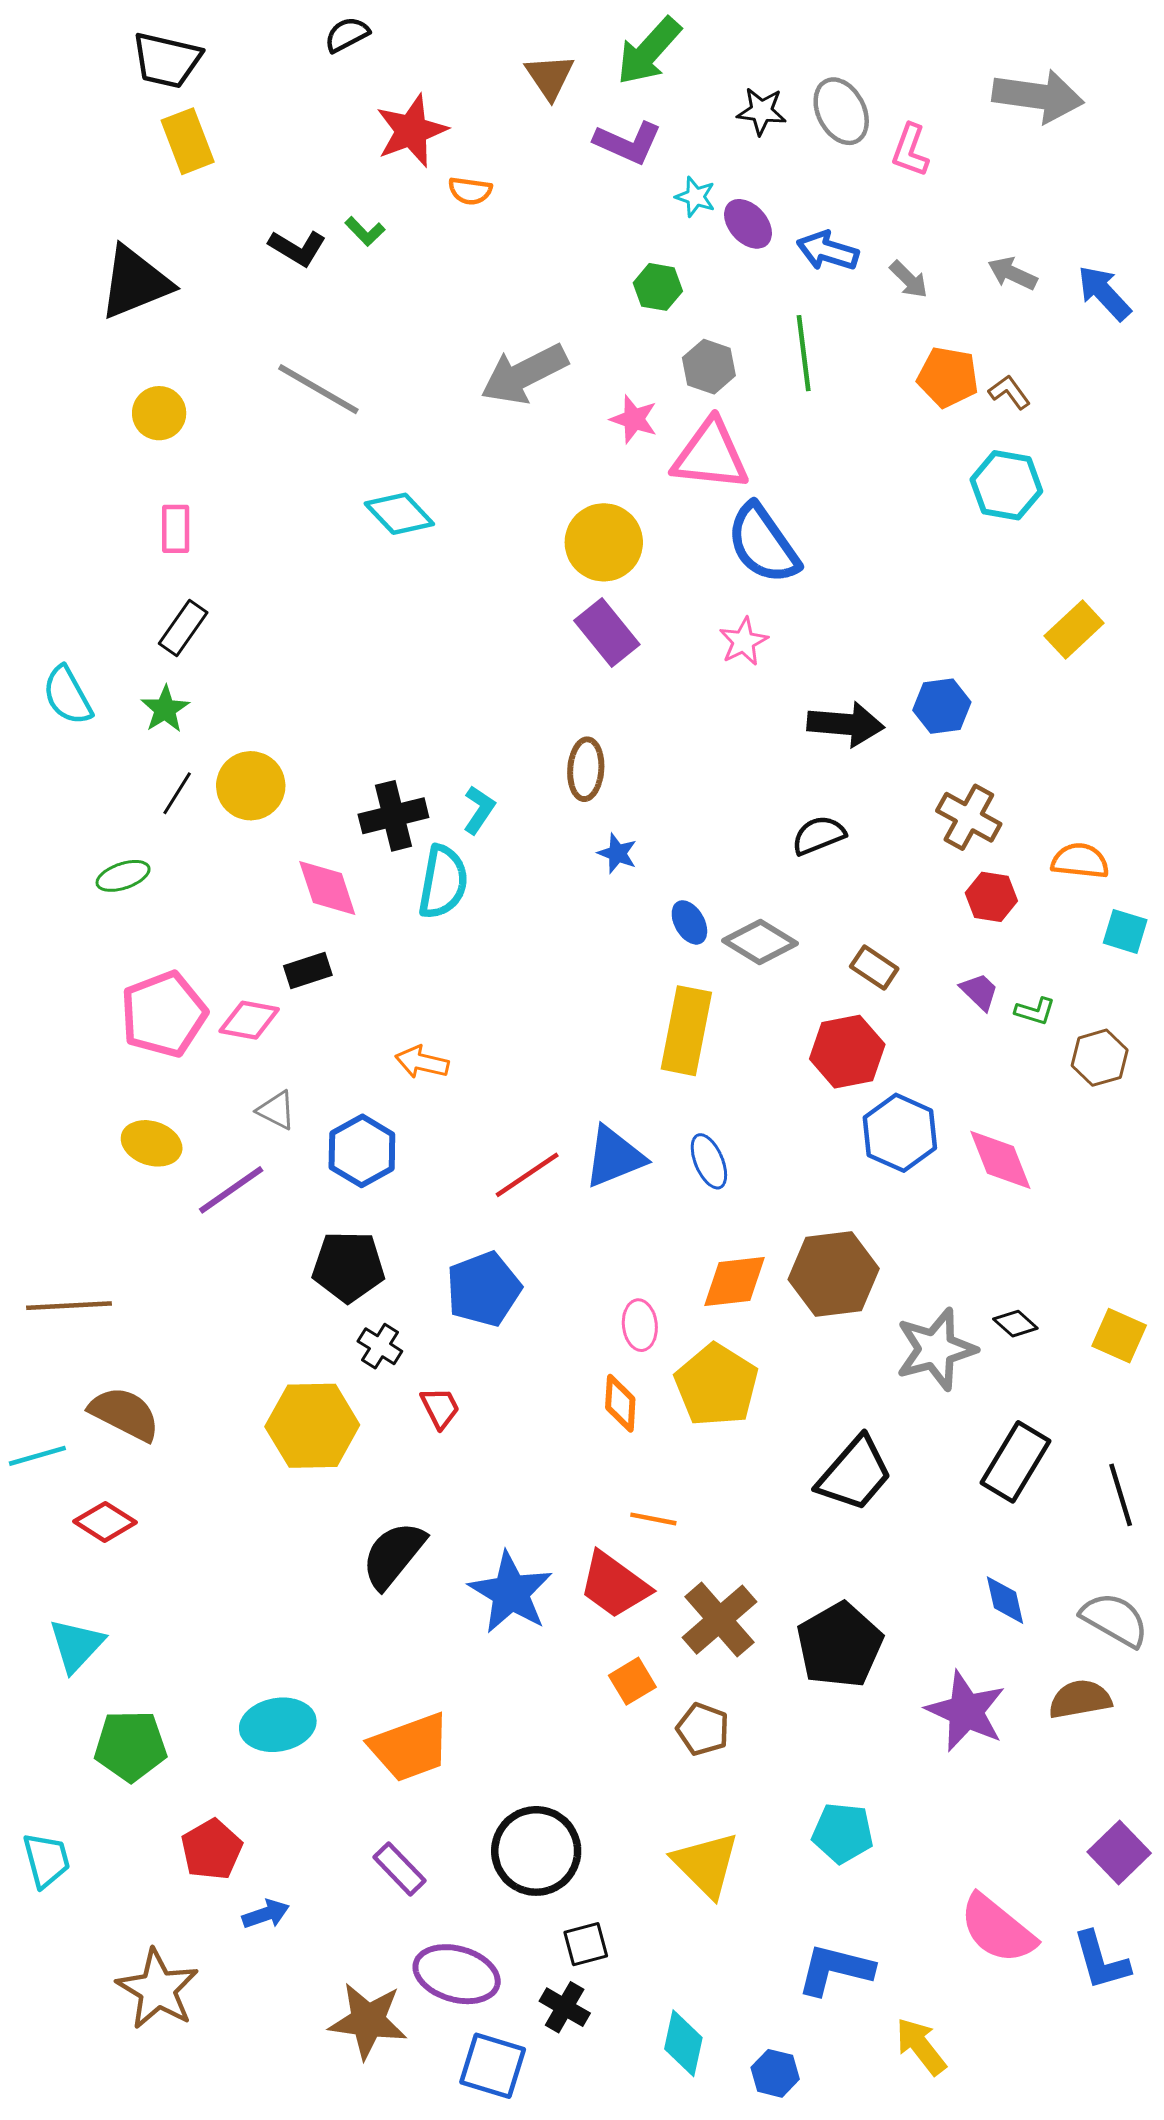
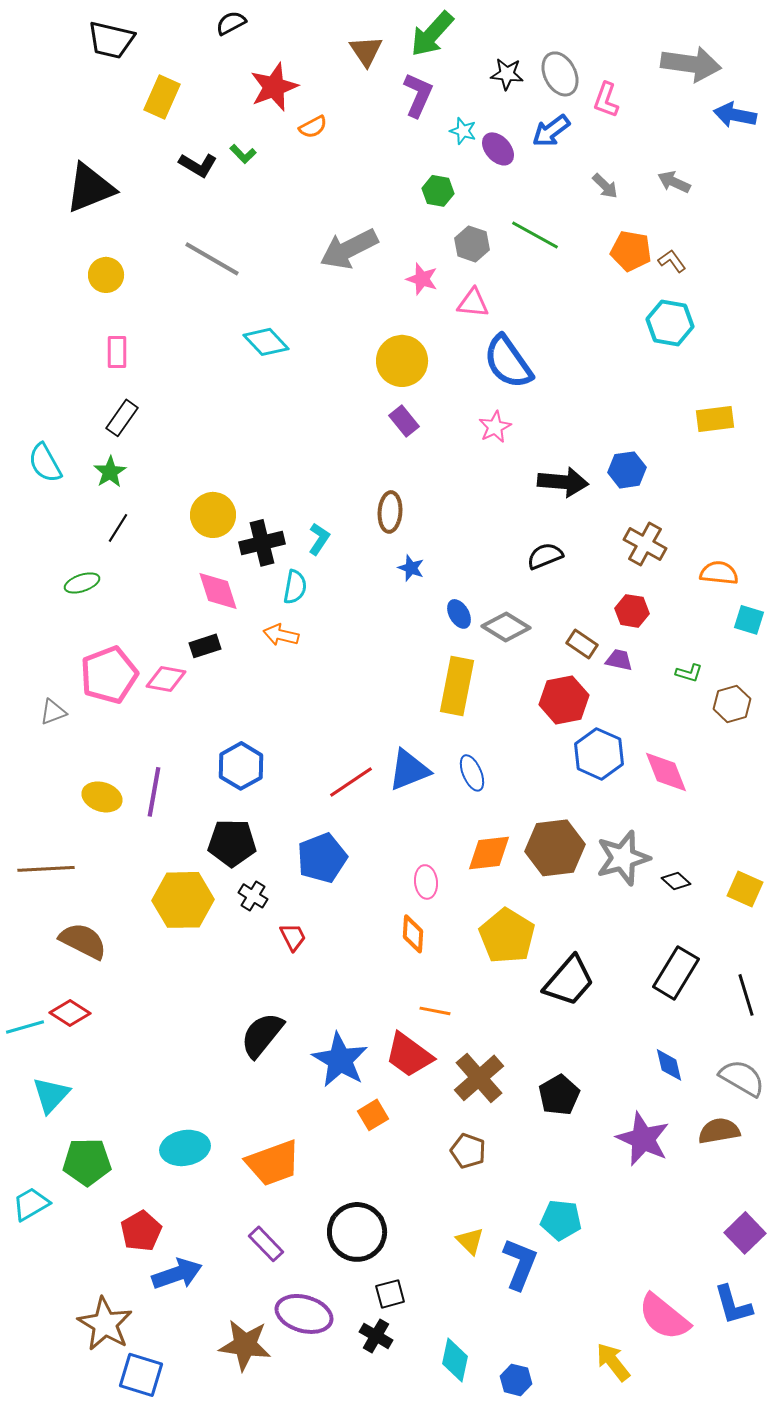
yellow rectangle: (188, 141) -> (162, 97), moved, turned 45
purple L-shape: (628, 143) -> (418, 95), turned -90
orange semicircle: (470, 191) -> (313, 127), turned -36
blue arrow: (828, 251) -> (551, 131), moved, turned -54
blue arrow: (1104, 293) -> (735, 115), moved, turned -36
green line: (804, 353) -> (535, 235), turned -54
pink triangle: (710, 455) -> (473, 303), size x0.6
yellow rectangle: (1074, 630) -> (715, 419), turned 36
purple rectangle: (607, 633) -> (404, 421), size x0.7
yellow circle: (251, 786) -> (213, 515), moved
cyan semicircle: (443, 882) -> (295, 587), size x0.7
red hexagon: (991, 897) -> (632, 611), moved
purple trapezoid: (979, 992) -> (619, 660), moved, turned -32
orange arrow: (422, 1062) -> (281, 635), moved
gray triangle: (276, 1110) -> (53, 712), moved, turned -48
yellow ellipse: (152, 1143) -> (102, 797), moved
purple line: (231, 1190) -> (154, 792), turned -45
gray star: (936, 1349) -> (623, 858), moved
yellow pentagon: (716, 1385) -> (507, 936), moved
yellow hexagon: (312, 1426) -> (183, 900), moved
cyan line: (37, 1456) -> (25, 1027), moved
black pentagon: (840, 1645) -> (559, 1095), size x0.7
orange square: (632, 1681) -> (373, 1115), moved
cyan trapezoid: (46, 1860) -> (31, 1204), moved, turned -105
yellow triangle: (706, 1864) -> (470, 1241), size x0.6
blue arrow: (266, 1914) -> (177, 1274), size x1.6
pink semicircle: (997, 1929) -> (664, 1317), moved
blue L-shape: (835, 1970) -> (520, 1264), moved, turned 98
blue square: (493, 2066) -> (141, 1375), moved

